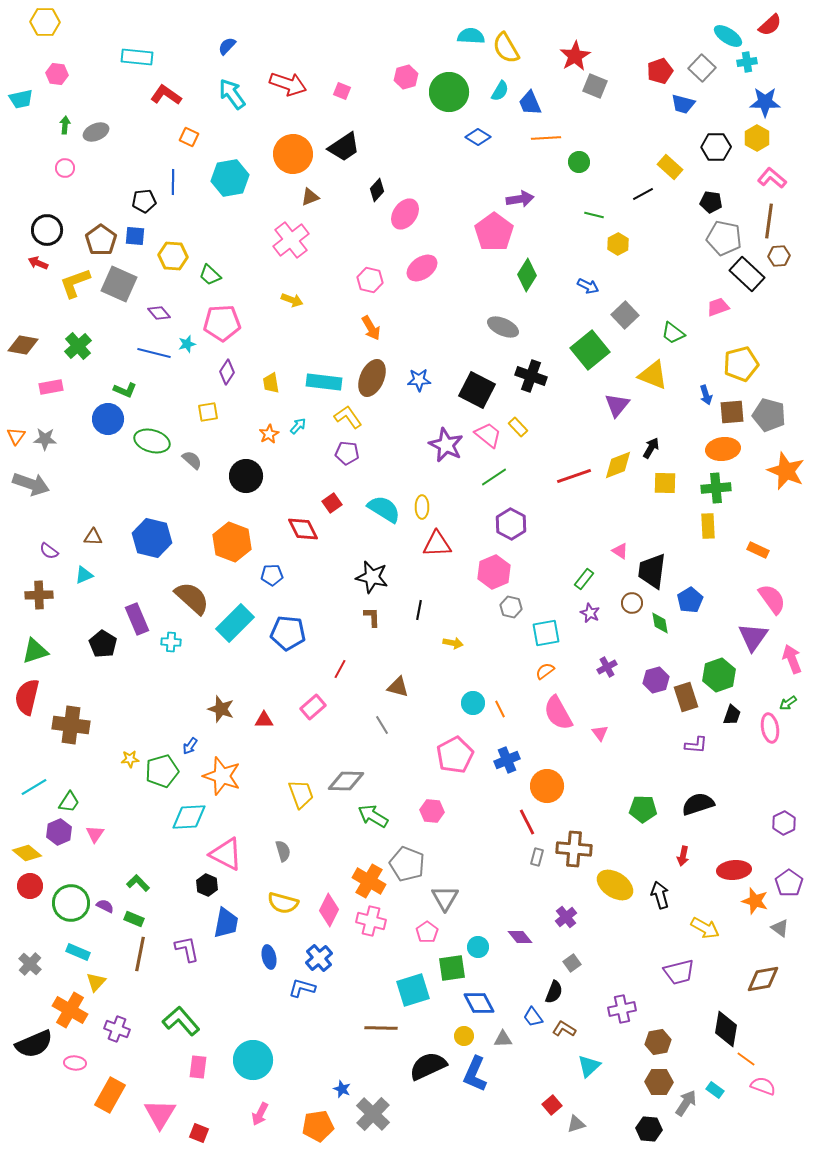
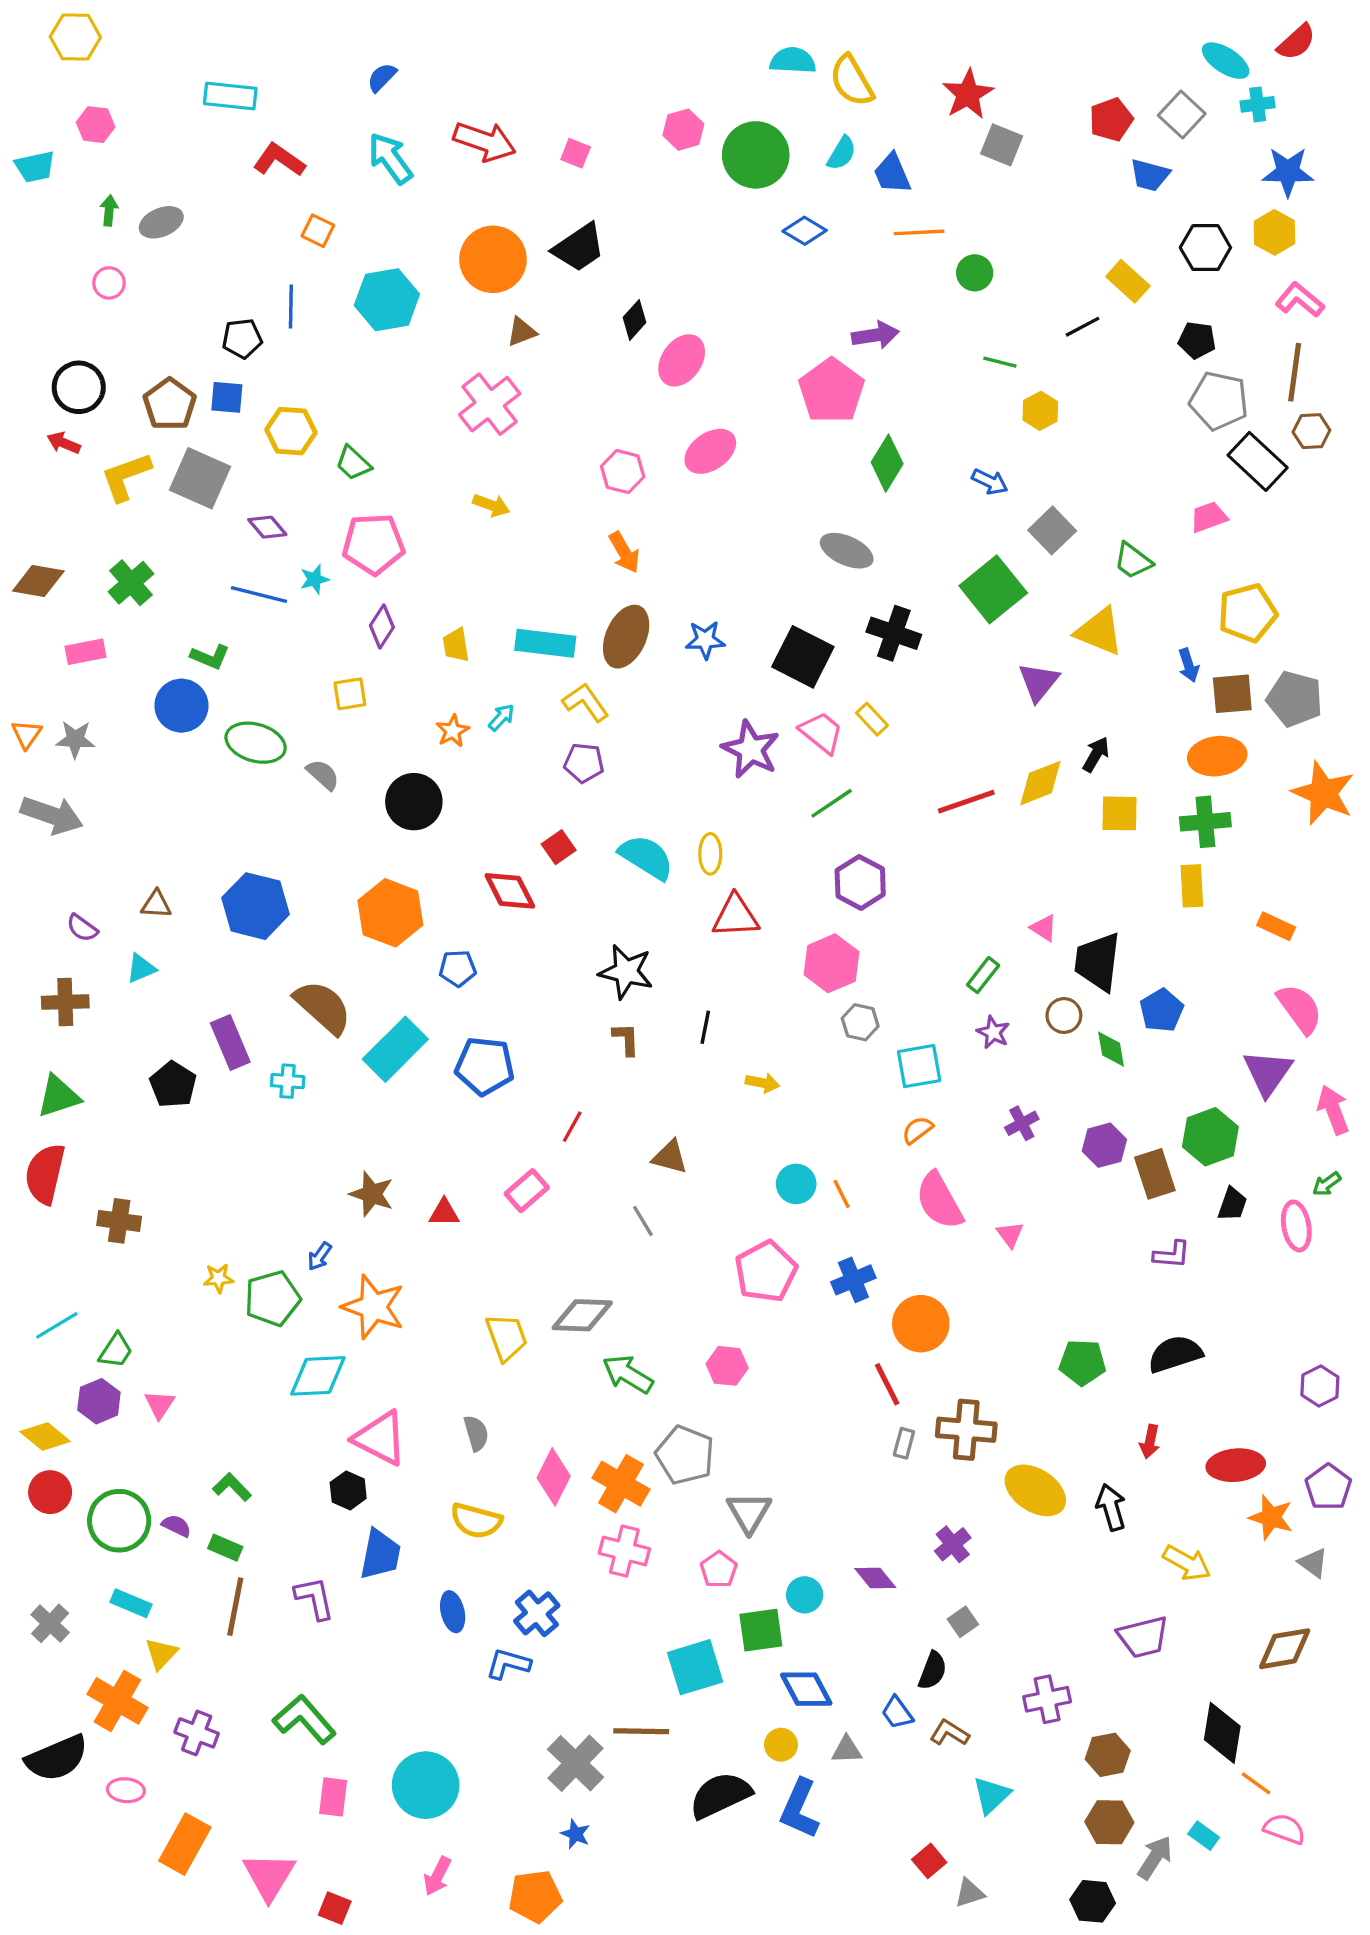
brown cross: (71, 725) -> (119, 1221), size x0.7
pink diamond: (329, 910) -> (554, 1477), moved
gray cross: (373, 1114) -> (576, 1763), moved

